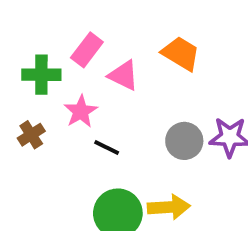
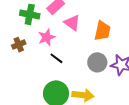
orange trapezoid: (181, 53) -> (102, 31), moved, turned 60

